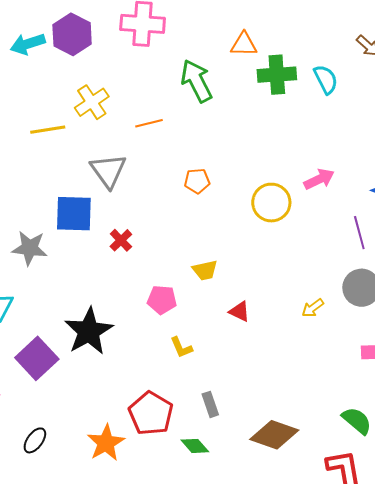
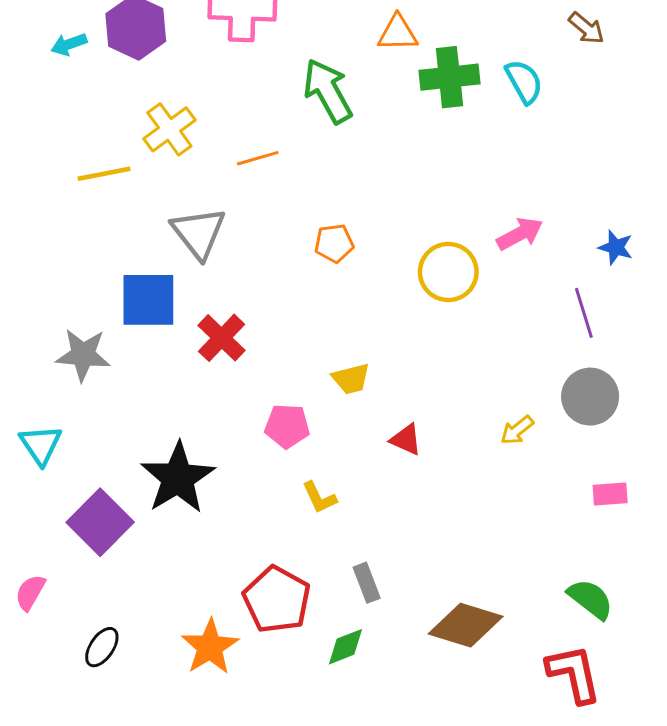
cyan arrow: (28, 44) -> (69, 44), size x0.7
red cross: (121, 240) -> (222, 338), size x1.4
green diamond: (195, 446) -> (345, 647), turned -68

